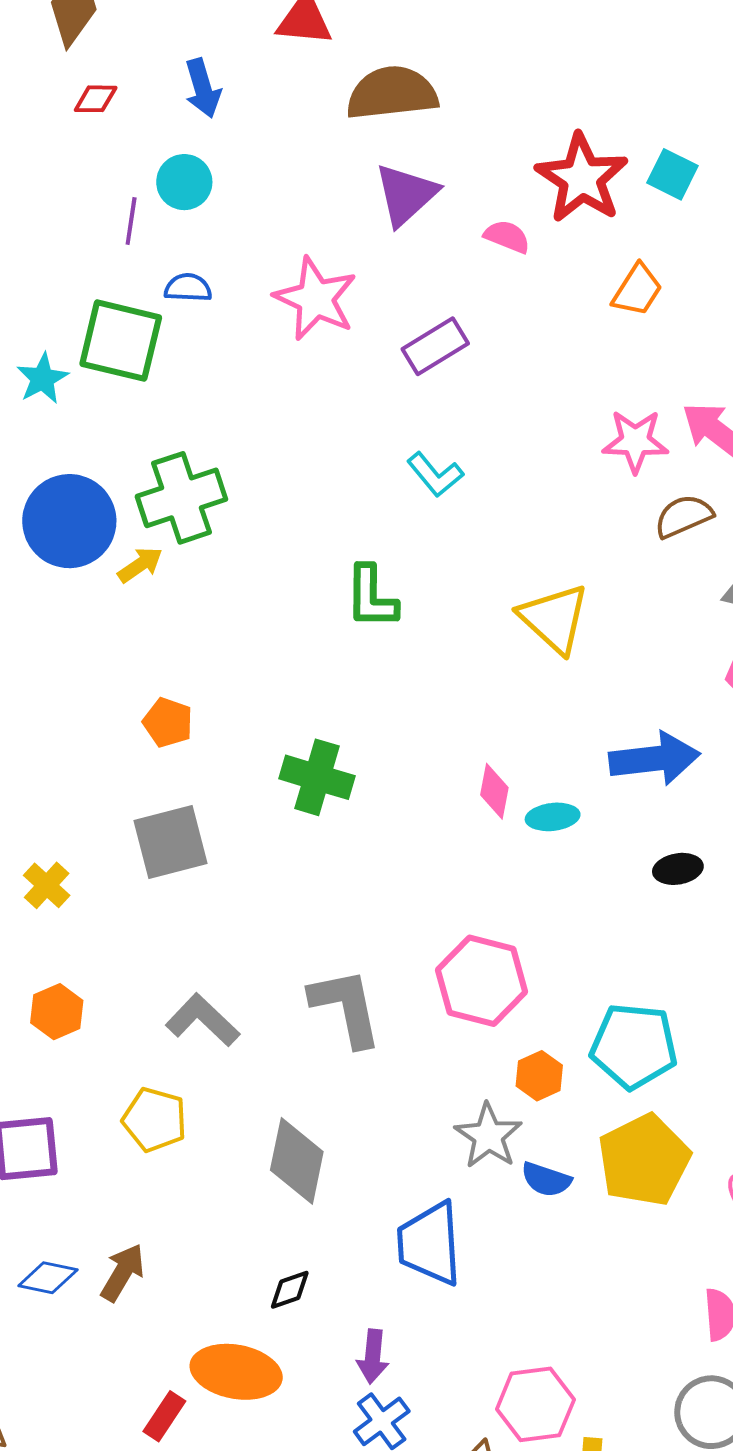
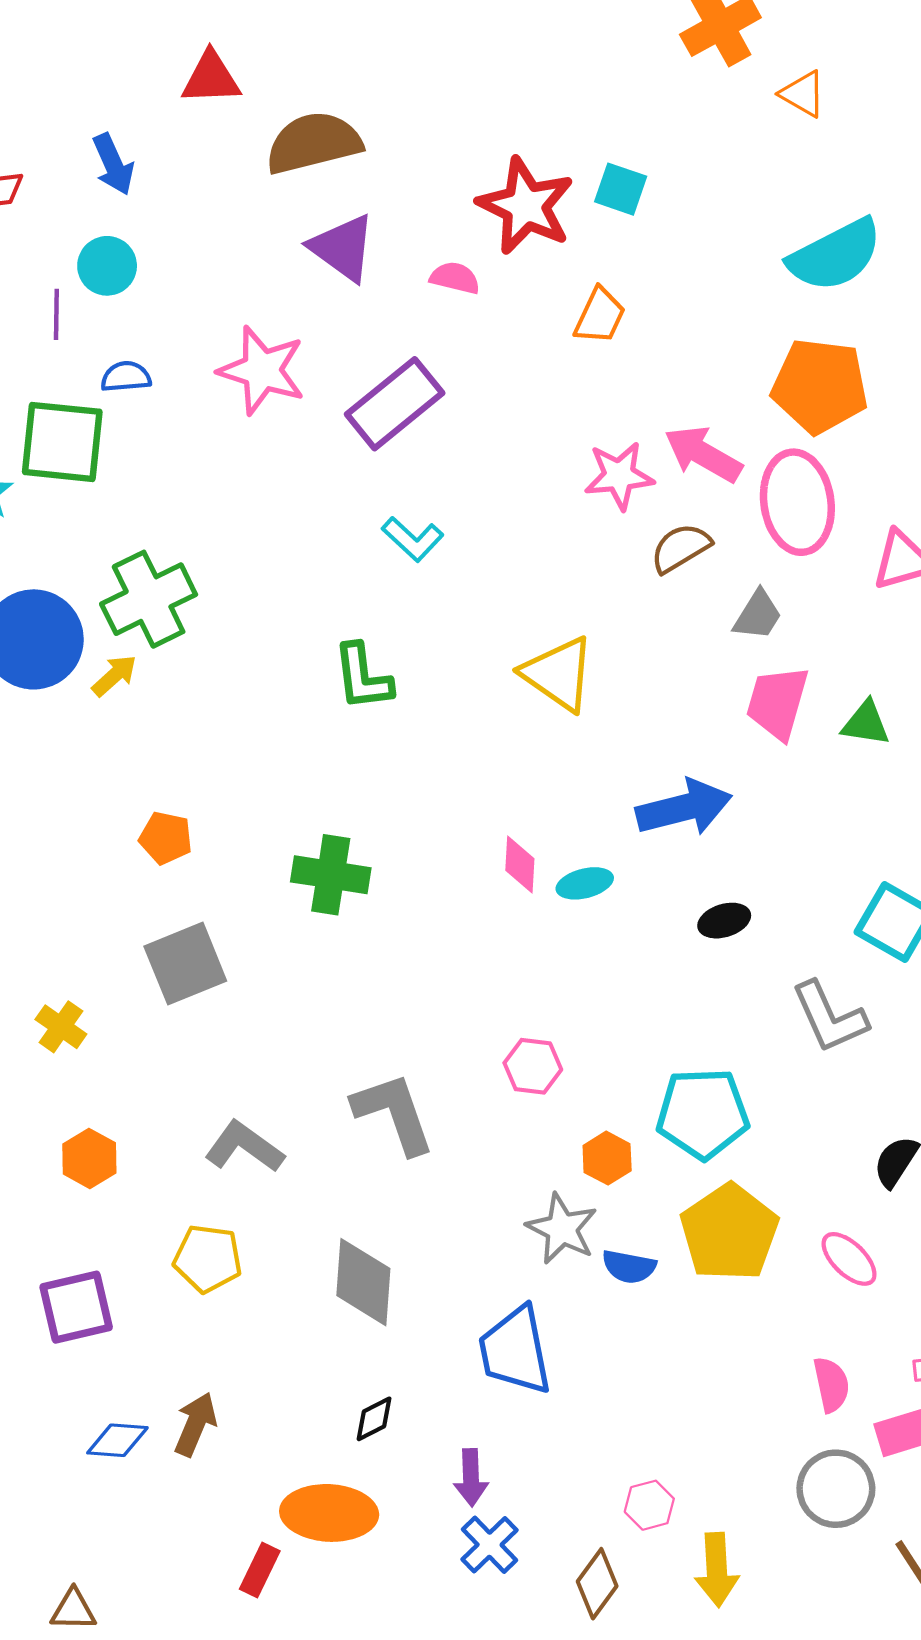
purple triangle: (406, 194) -> (343, 248), turned -34
purple rectangle: (435, 346) -> (395, 404), size x1.4
pink hexagon: (482, 981) -> (533, 1066), size x0.6
pink hexagon: (535, 1404) -> (649, 1505), size x0.6

